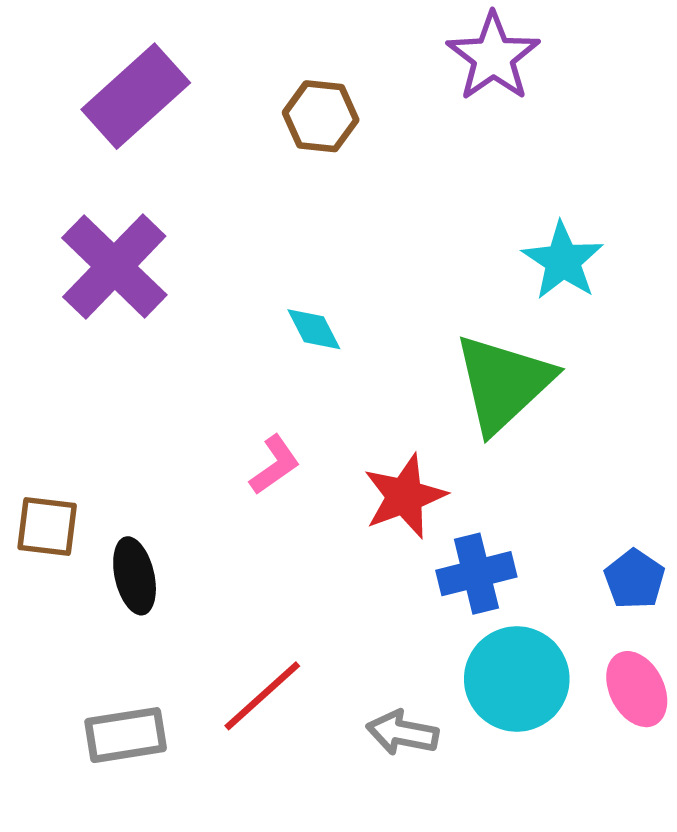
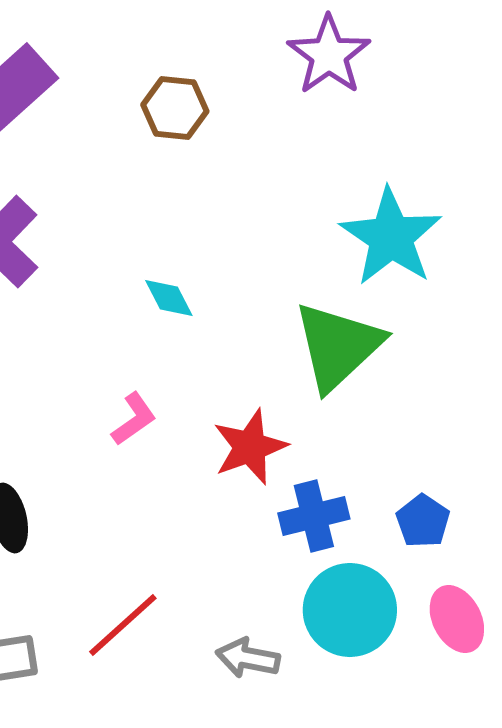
cyan star: (563, 261) -> (391, 237), size x1.4
blue pentagon: (634, 579) -> (423, 521), moved

